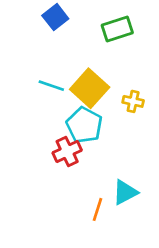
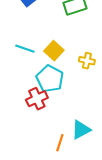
yellow square: (90, 88) -> (54, 51), size x0.7

